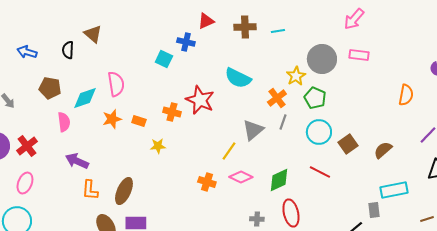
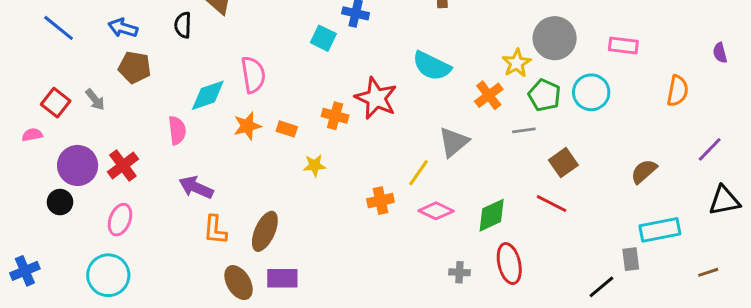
pink rectangle: (359, 55) -> (623, 45), moved
brown pentagon: (50, 88) -> (135, 67), moved
gray line: (283, 122) -> (524, 130), moved, turned 63
cyan circle: (319, 132) -> (591, 92), moved
brown square: (348, 144) -> (563, 163), moved
orange cross: (207, 182) -> (380, 201), moved, turned -30

